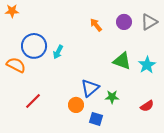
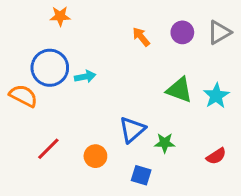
orange star: (12, 11) -> (60, 16), moved
cyan arrow: (58, 52) -> (85, 77), turned -128
orange circle: (76, 105) -> (95, 156), moved

